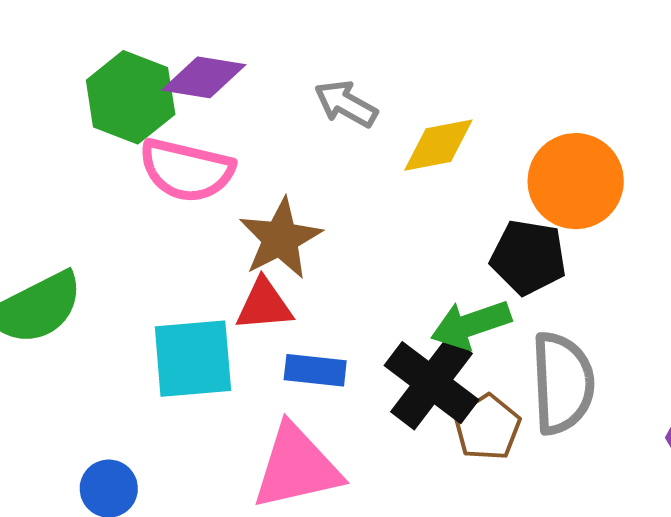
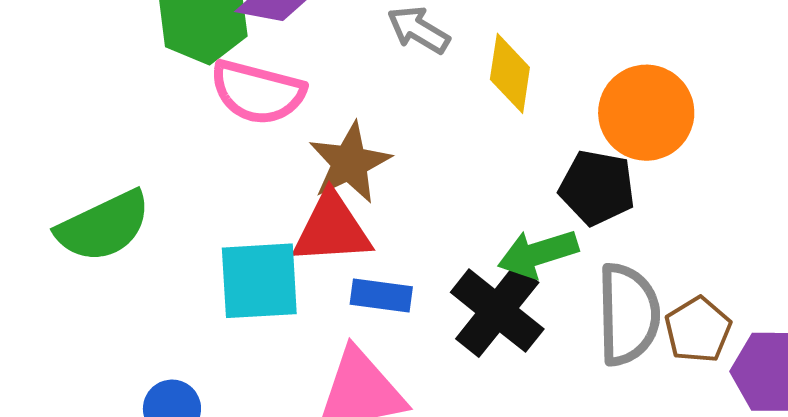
yellow diamond: (438, 145) -> (510, 73), turned -72
red triangle: (264, 305) -> (332, 229), size x1.4
brown pentagon: (487, 427) -> (698, 330), moved

